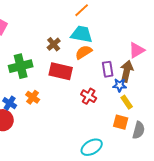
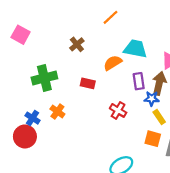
cyan trapezoid: (82, 34) -> (135, 49), moved
brown cross: (54, 44) -> (77, 44), moved
red rectangle: (61, 71) -> (88, 83), size x0.6

